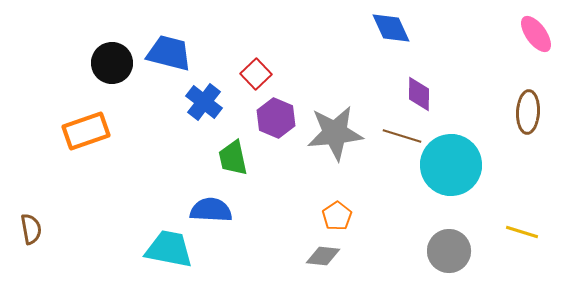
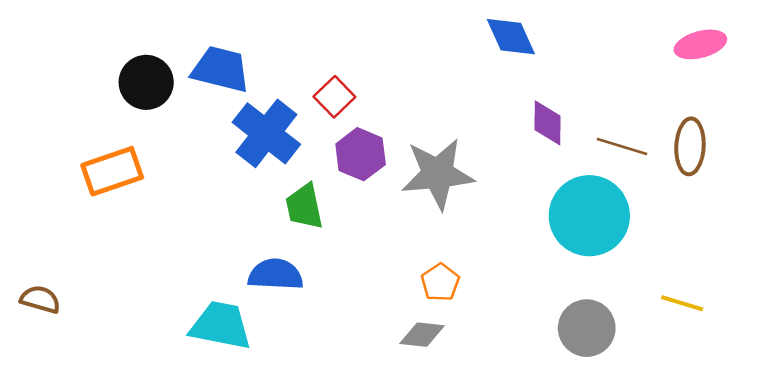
pink ellipse: (536, 34) -> (700, 44), turned -69
blue cross: (204, 102) -> (266, 133), size x1.4
brown line: (402, 136) -> (622, 146), moved
brown semicircle: (31, 229) -> (40, 299), turned -64

